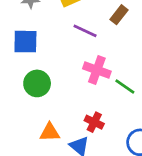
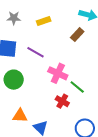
purple line: (85, 31) -> (35, 52), moved
red cross: (94, 122) -> (62, 101), moved

